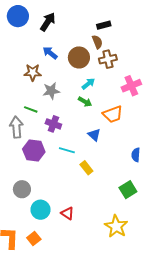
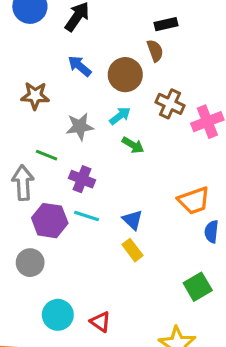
brown cross: (108, 59) -> (170, 104), moved, turned 36
brown star: (33, 72) -> (35, 96), moved
cyan arrow: (88, 84) -> (120, 116), moved
orange trapezoid: (113, 114) -> (194, 201), moved
blue triangle: (94, 135) -> (132, 220), moved
cyan line: (67, 150) -> (87, 216), moved
gray circle: (22, 189) -> (30, 263), moved

